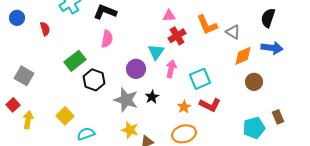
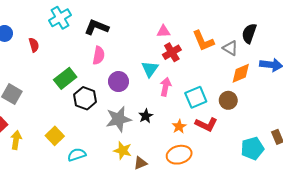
black semicircle: (268, 18) -> (249, 33), moved
purple circle: (136, 69) -> (118, 82), moved
brown circle: (254, 82) -> (228, 100), moved
gray star: (126, 100) -> (118, 119), turned -30

